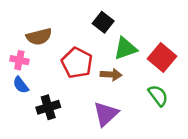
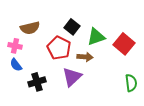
black square: (103, 22) -> (72, 27), moved
green semicircle: (158, 96) -> (131, 83), moved, turned 30
purple triangle: (106, 114) -> (72, 77), moved

